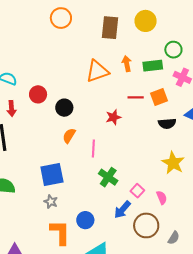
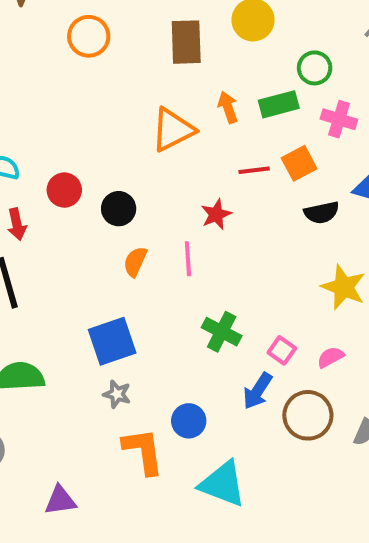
pink line: (93, 149) -> (188, 259), moved
pink semicircle: (162, 198) -> (330, 357), turned -88

